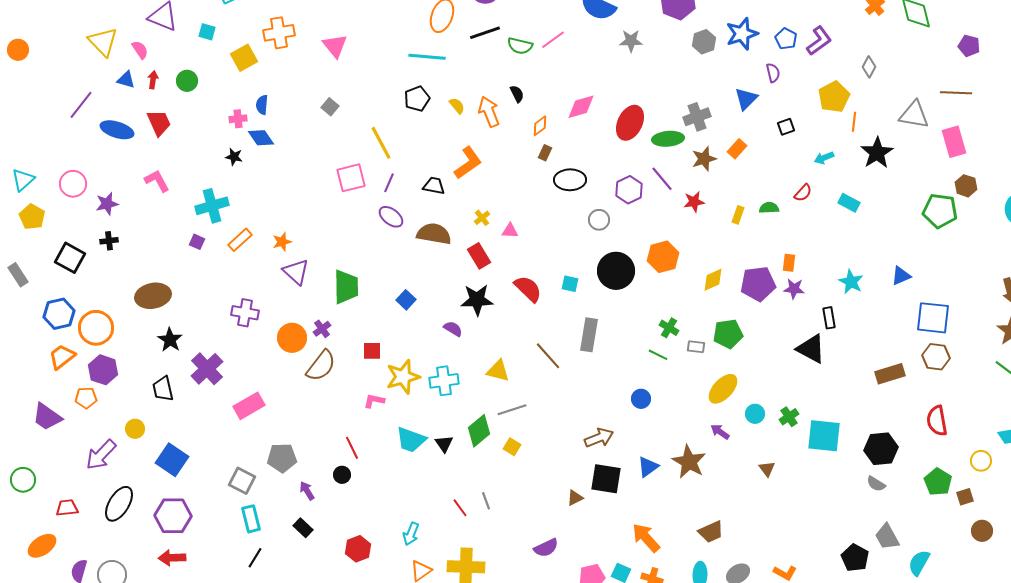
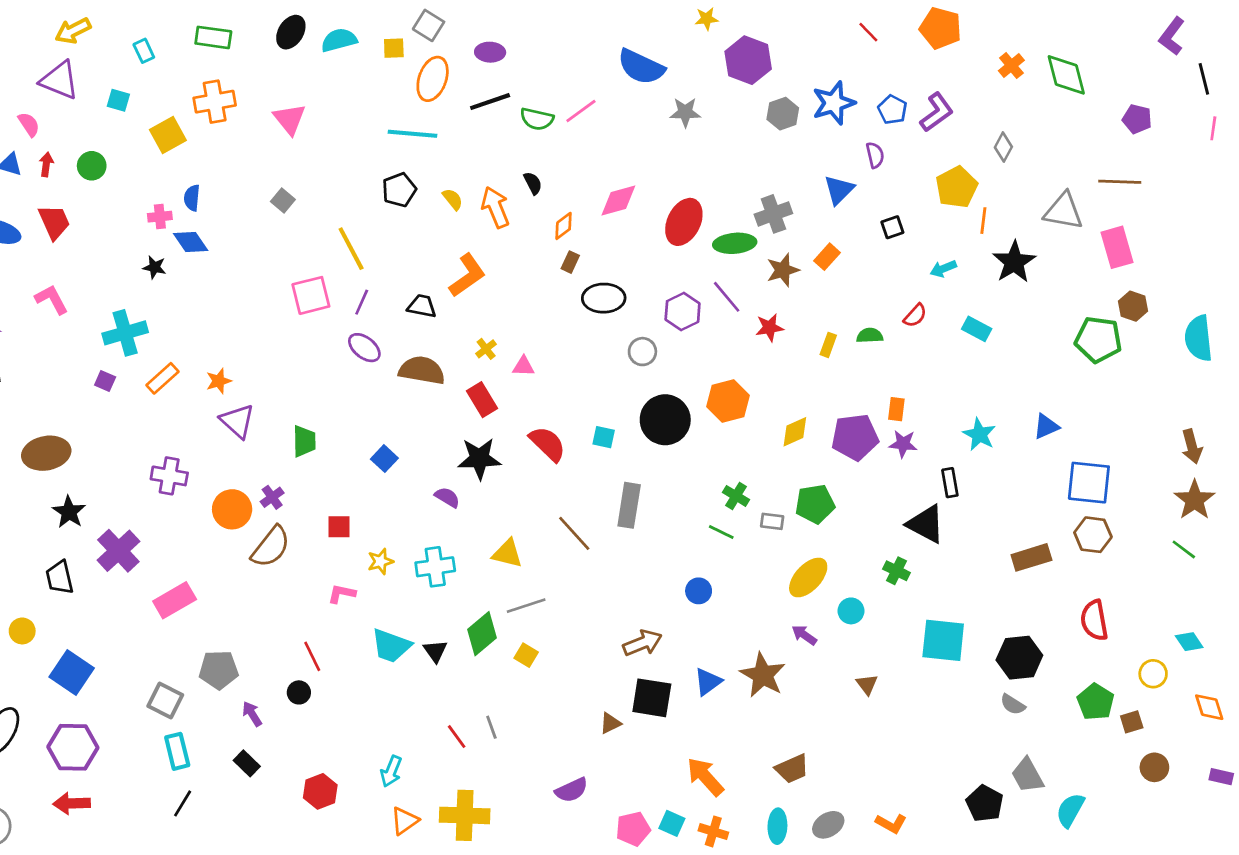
green trapezoid: (346, 287) -> (304, 441), size x0.7
yellow star: (403, 377) -> (380, 561), size x0.6
green cross: (789, 417) -> (896, 571), moved, turned -30

